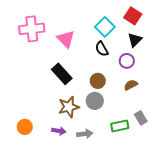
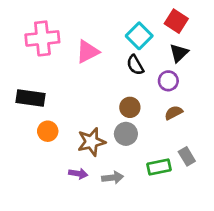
pink triangle: (66, 39) -> (87, 52), turned 48
black rectangle: (62, 74) -> (30, 98), moved, turned -40
orange circle: (25, 127) -> (48, 131), moved

